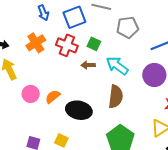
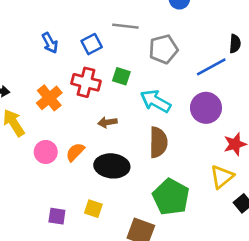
blue square: (74, 17) -> (92, 44), size x0.7
orange cross: (36, 43) -> (49, 98), moved
brown arrow: (88, 65) -> (107, 122), moved

